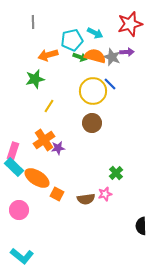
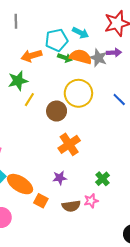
blue line: (110, 84) -> (119, 100), moved
yellow line: (49, 106) -> (29, 100), moved
brown circle: (92, 123) -> (57, 111), moved
orange cross: (44, 140) -> (69, 144), moved
purple star: (58, 148) -> (60, 178), moved

